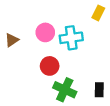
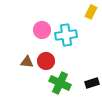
brown triangle: (12, 40) -> (27, 62), moved, turned 40
black rectangle: (99, 90) -> (92, 83), turned 72

